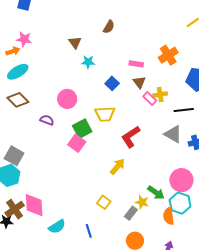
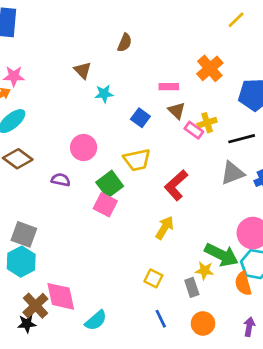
gray triangle: (173, 134) -> (232, 173), turned -42
green arrow: (156, 193) -> (221, 255), size x1.4
gray rectangle: (131, 213) -> (192, 287), turned -48
blue line: (89, 231) -> (161, 319), moved

